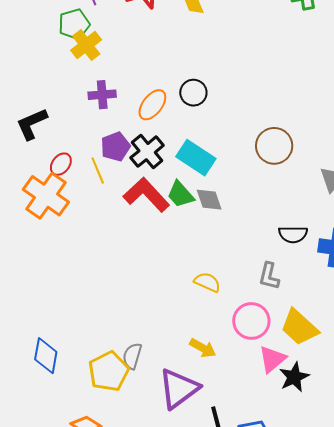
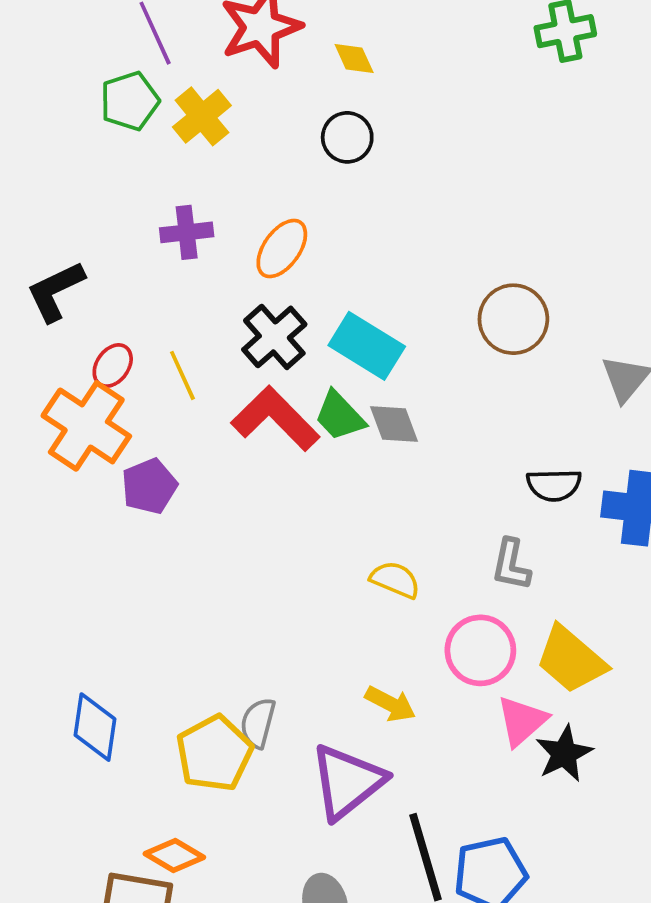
yellow cross: (86, 45) -> (202, 116), moved
black circle: (193, 93) -> (347, 137), moved
purple pentagon: (115, 147) -> (149, 486), moved

